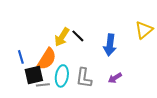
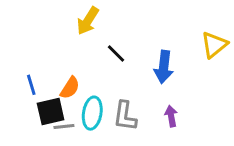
yellow arrow: (62, 37) -> (88, 21), moved
orange semicircle: (47, 59) -> (70, 88), size x0.7
purple arrow: (115, 78) -> (171, 116), turned 112

